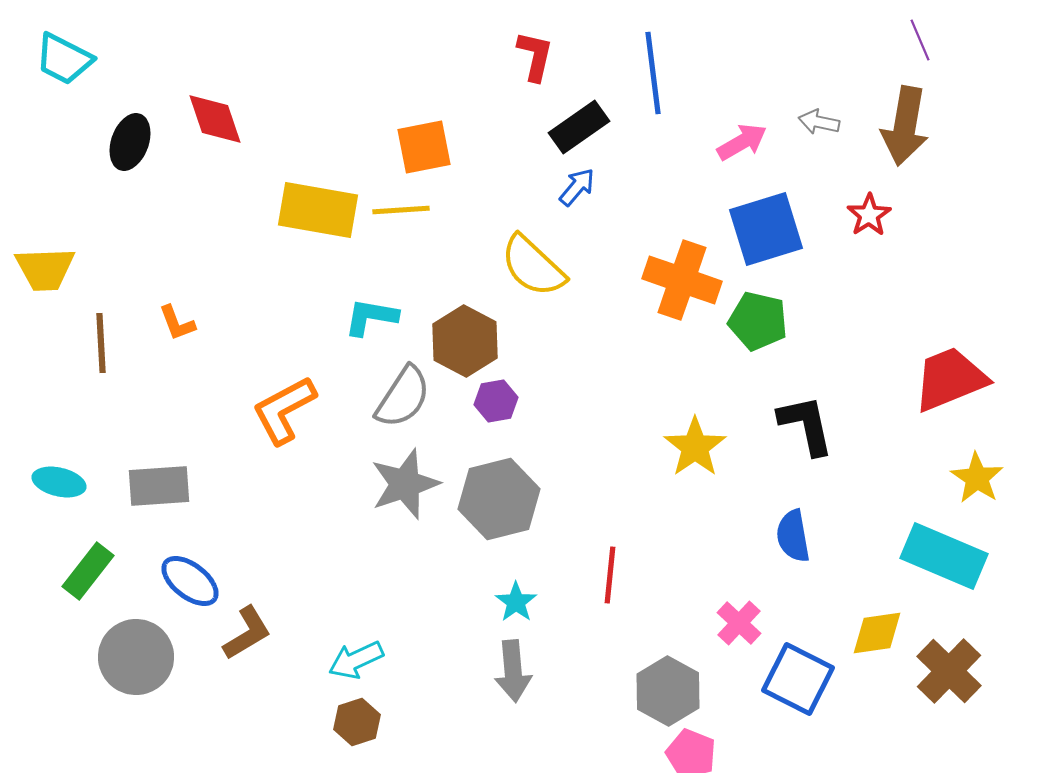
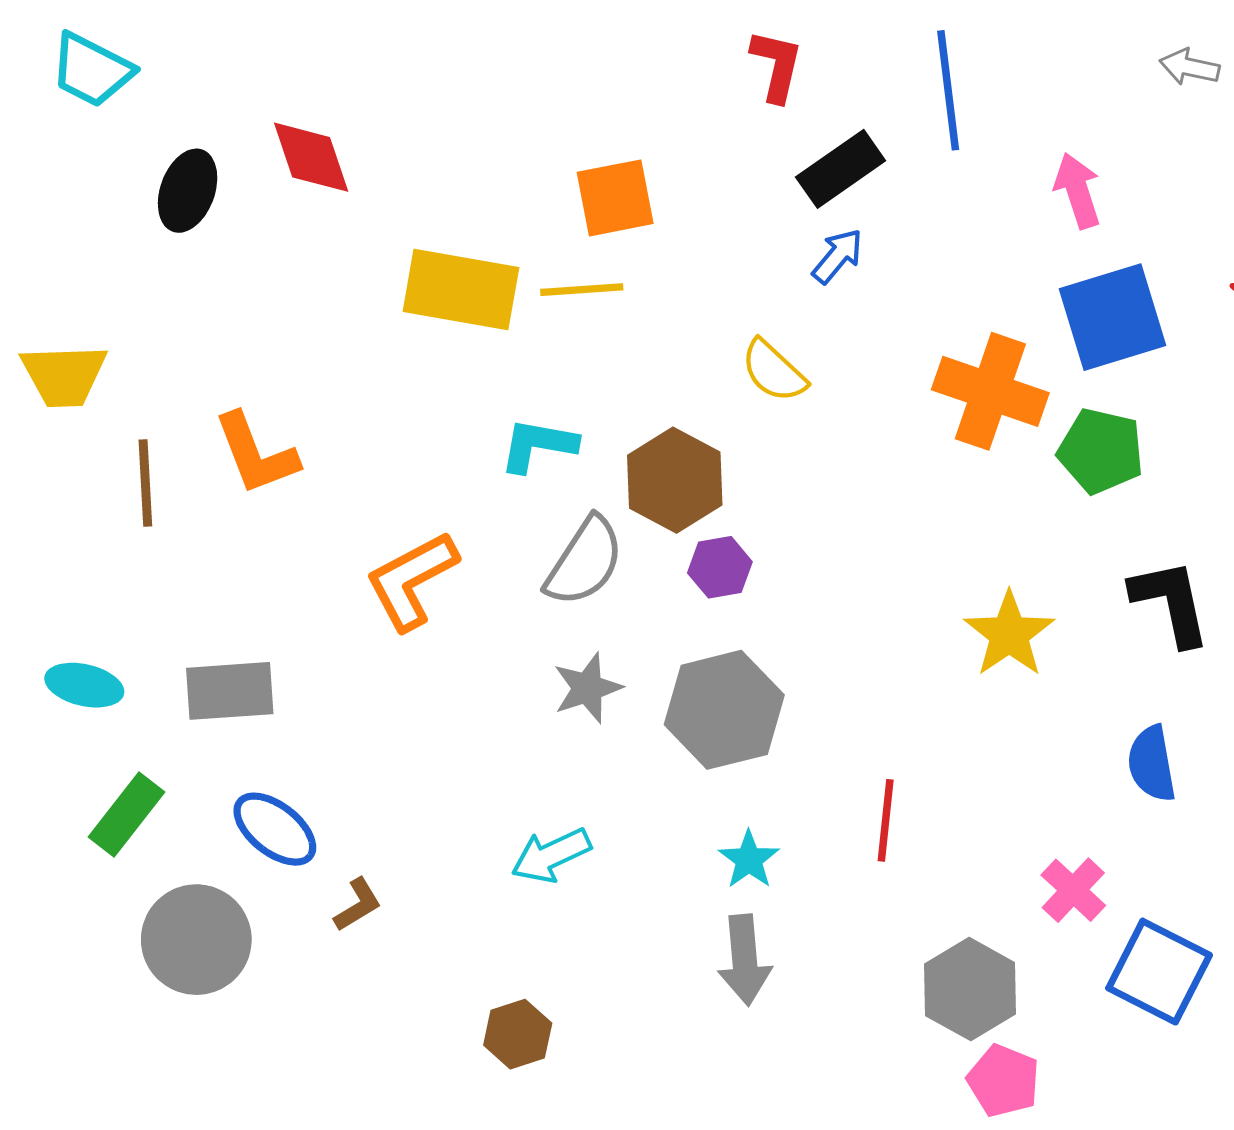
gray arrow: (819, 122) -> (1190, 67), moved
pink arrow: (742, 142) -> (1078, 191), turned -78
yellow semicircle: (533, 266) -> (774, 371), size x0.7
orange L-shape: (177, 323) -> (256, 454), size x1.6
gray star: (405, 484) -> (587, 688), size x0.7
brown L-shape: (247, 633) -> (358, 905), size x0.7
cyan arrow: (356, 660) -> (551, 855), moved

